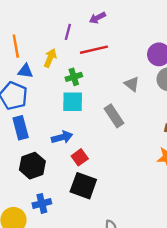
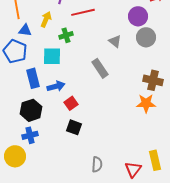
cyan square: (73, 102) -> (52, 56), moved
blue rectangle: (21, 128) -> (33, 78), moved
black square: (83, 186) -> (74, 127), size x0.7
blue cross: (42, 203) -> (30, 135), moved

